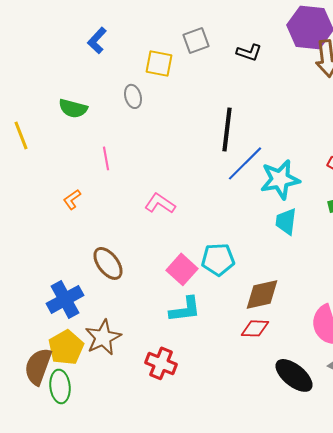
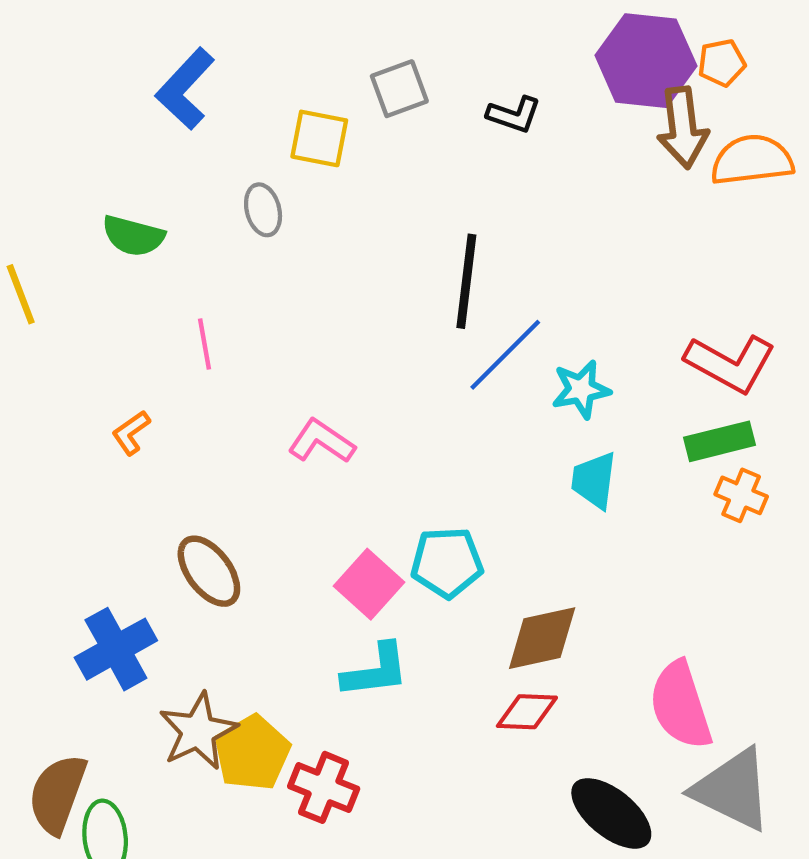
blue L-shape: (97, 40) -> (185, 89), size x1.4
cyan star: (280, 179) -> (581, 389), size x0.7
yellow pentagon: (66, 347) -> (252, 753), moved

